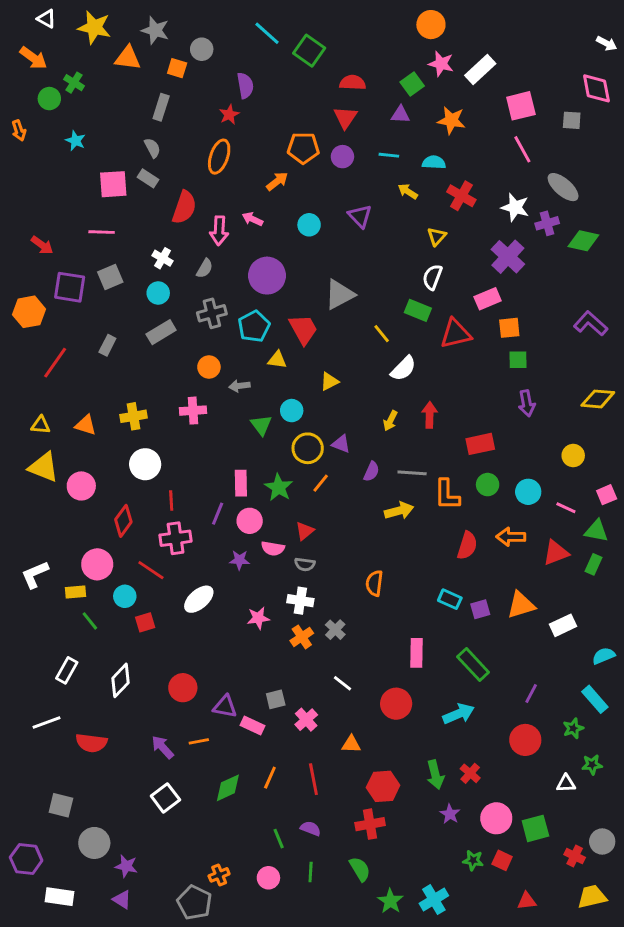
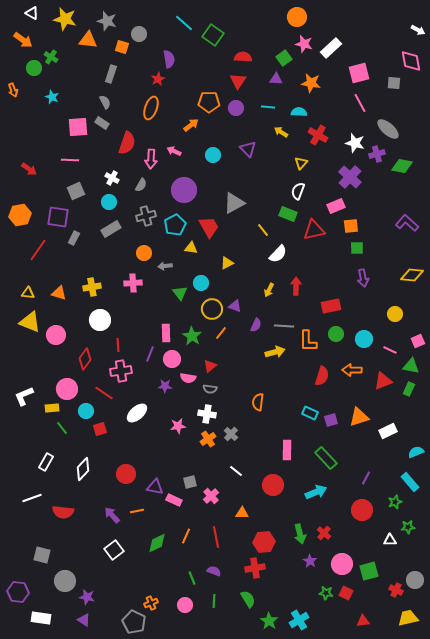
purple square: (70, 287) -> (58, 217), moved

